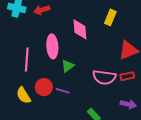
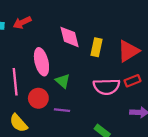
yellow rectangle: (110, 17) -> (96, 47), moved
green triangle: (68, 66) -> (63, 81), turned -32
red circle: (44, 87) -> (38, 98), moved

